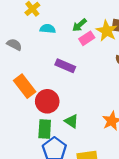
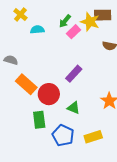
gray semicircle: (14, 45) -> (11, 60), moved
purple rectangle: (65, 66) -> (74, 74), moved, turned -60
green rectangle: (45, 129) -> (39, 120), moved

